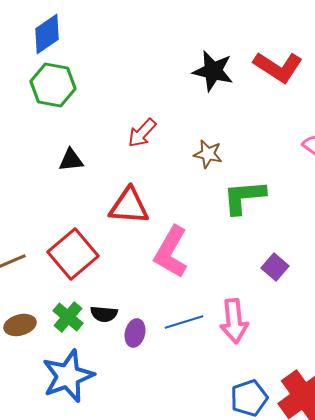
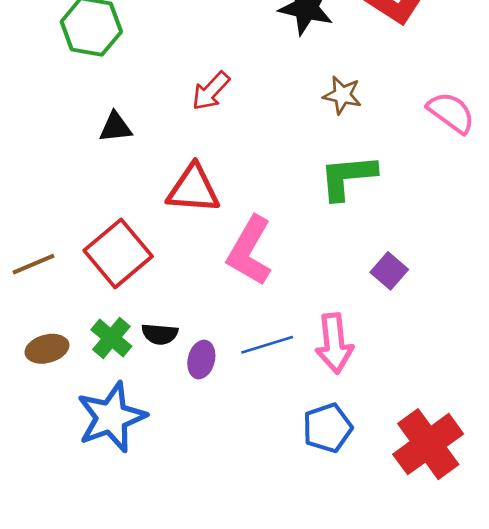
brown star: (208, 154) -> (342, 95), moved
blue pentagon: (249, 398) -> (328, 428), moved

